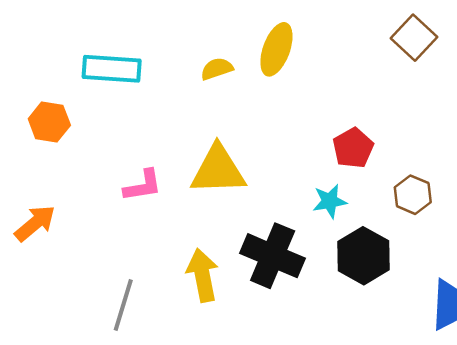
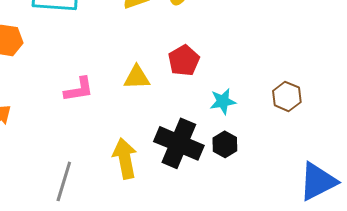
red pentagon: (353, 148) -> (184, 60), moved
yellow triangle: (218, 170) -> (137, 77), size x0.6
black hexagon: (363, 256) -> (225, 144), moved, size x0.6

